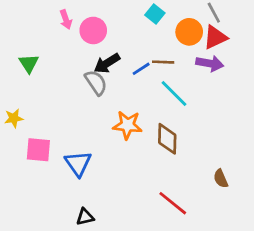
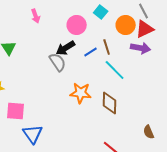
pink circle: (93, 30) -> (77, 25), moved
brown line: (163, 62) -> (107, 47), turned 70
blue triangle: (78, 163) -> (33, 134), moved

